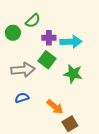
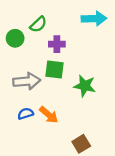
cyan arrow: (71, 42) -> (94, 19), moved
green square: (47, 60) -> (55, 70), turned -30
orange arrow: (55, 107) -> (49, 115), moved

